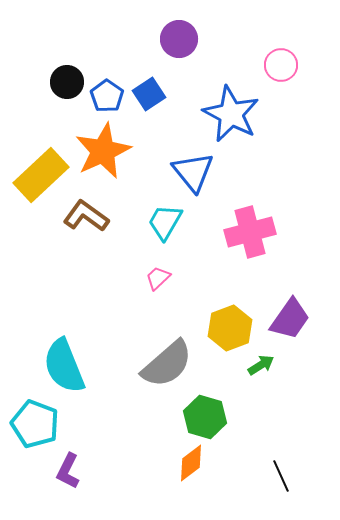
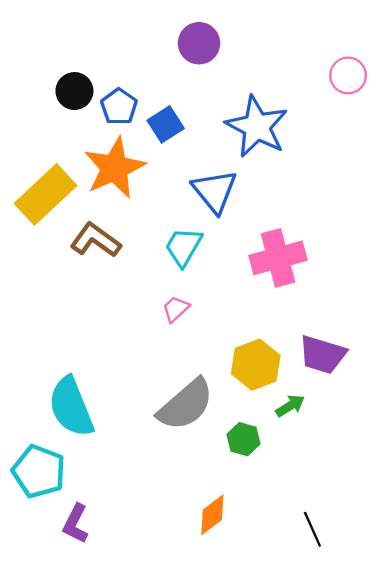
pink circle: (281, 65) -> (348, 75), moved
blue square: (149, 94) -> (166, 124), moved
purple trapezoid: (290, 319) -> (322, 355), turned 72
green hexagon: (205, 417) -> (243, 439), moved, size x0.7

